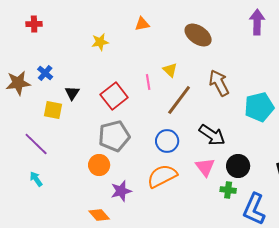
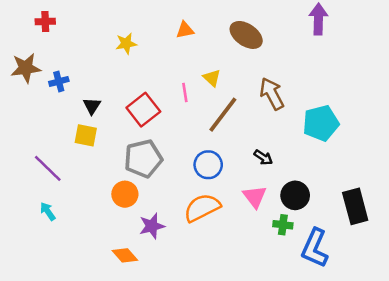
orange triangle: (142, 24) -> (185, 30), moved
blue cross: (45, 73) -> (59, 81), turned 35
brown star: (18, 83) -> (26, 68), moved
yellow square: (53, 110) -> (86, 135), moved
black arrow: (212, 135) -> (263, 157), size x0.6

